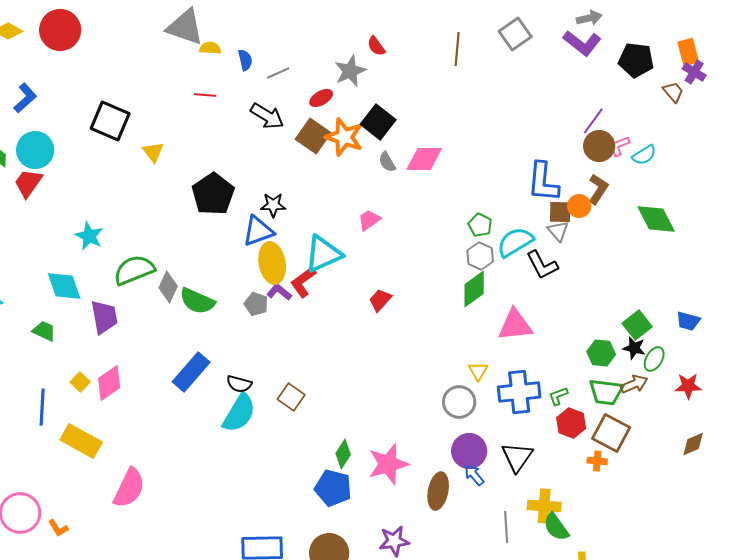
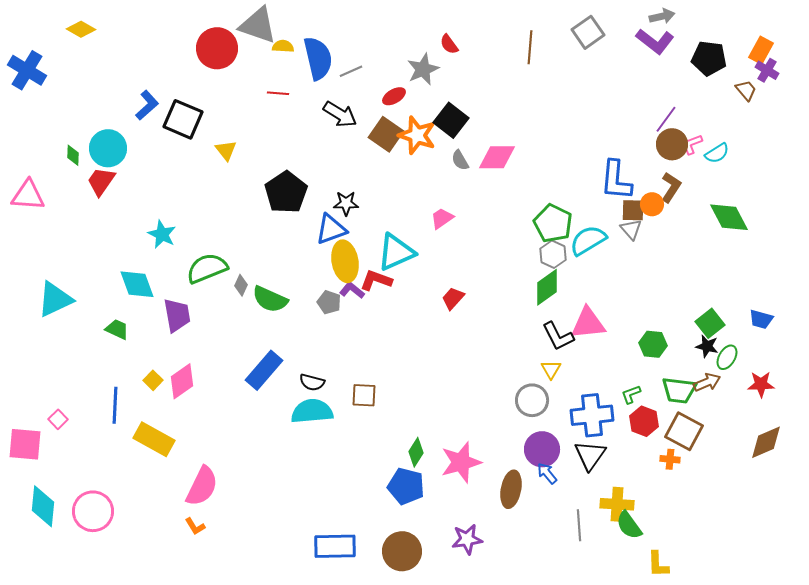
red circle: (60, 30) -> (217, 48), moved
orange rectangle: (688, 52) -> (761, 50), turned 44
blue semicircle: (245, 60) -> (318, 58), size x2.0
blue L-shape: (25, 98) -> (147, 105), moved
green pentagon: (480, 225) -> (553, 223), size x1.6
black L-shape: (542, 265) -> (558, 336), moved
red L-shape: (303, 282) -> (376, 280), turned 56
gray diamond: (168, 287) -> (241, 285), size x0.7
green hexagon: (601, 353) -> (653, 344), moved
blue cross: (519, 392) -> (592, 415), moved
brown square: (291, 397) -> (364, 395), turned -32
cyan semicircle: (239, 413) -> (312, 411), turned -126
brown diamond: (693, 444) -> (766, 442), size x1.4
orange L-shape: (58, 528) -> (195, 526), moved

